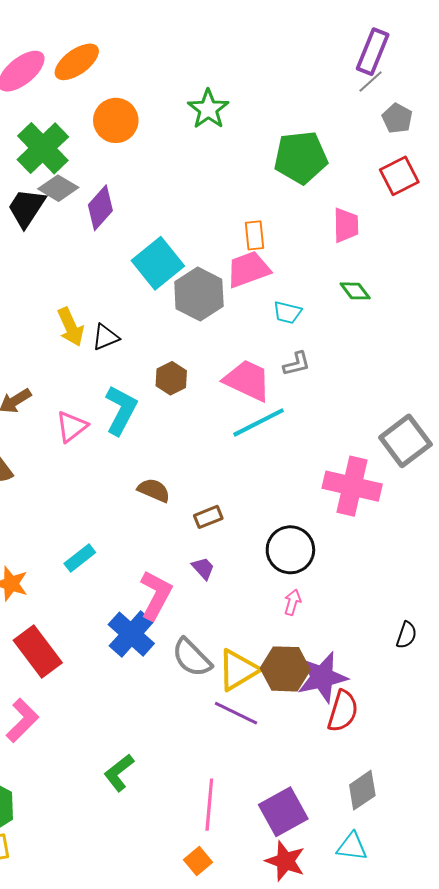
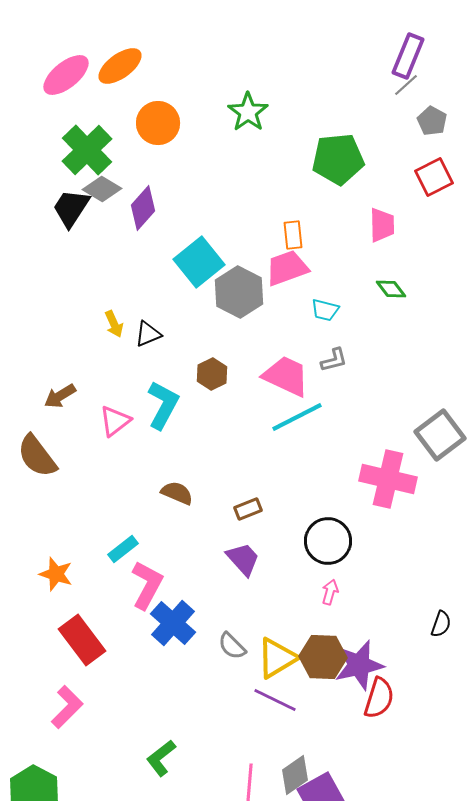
yellow arrow: (71, 327) -> (114, 324), size x0.7
brown semicircle: (154, 490) -> (177, 493), moved
purple trapezoid: (203, 568) -> (243, 559), size x1.5
pink L-shape: (156, 595) -> (147, 585), moved
gray semicircle: (192, 658) -> (232, 646), size x0.7
gray diamond: (362, 790) -> (295, 775), moved

